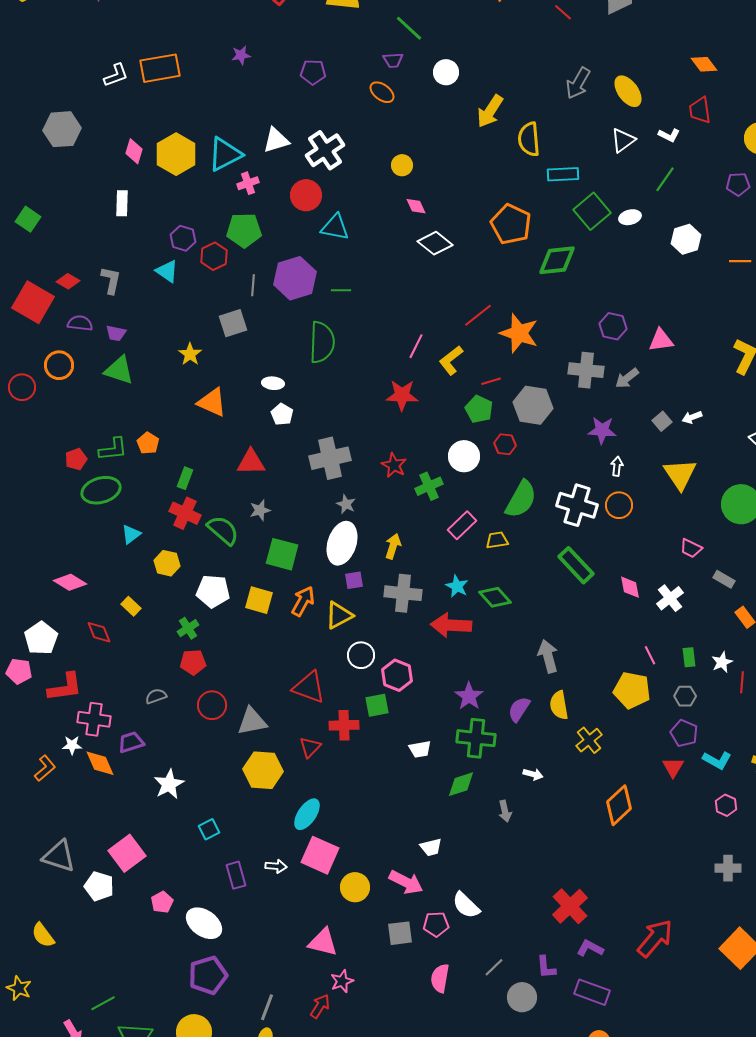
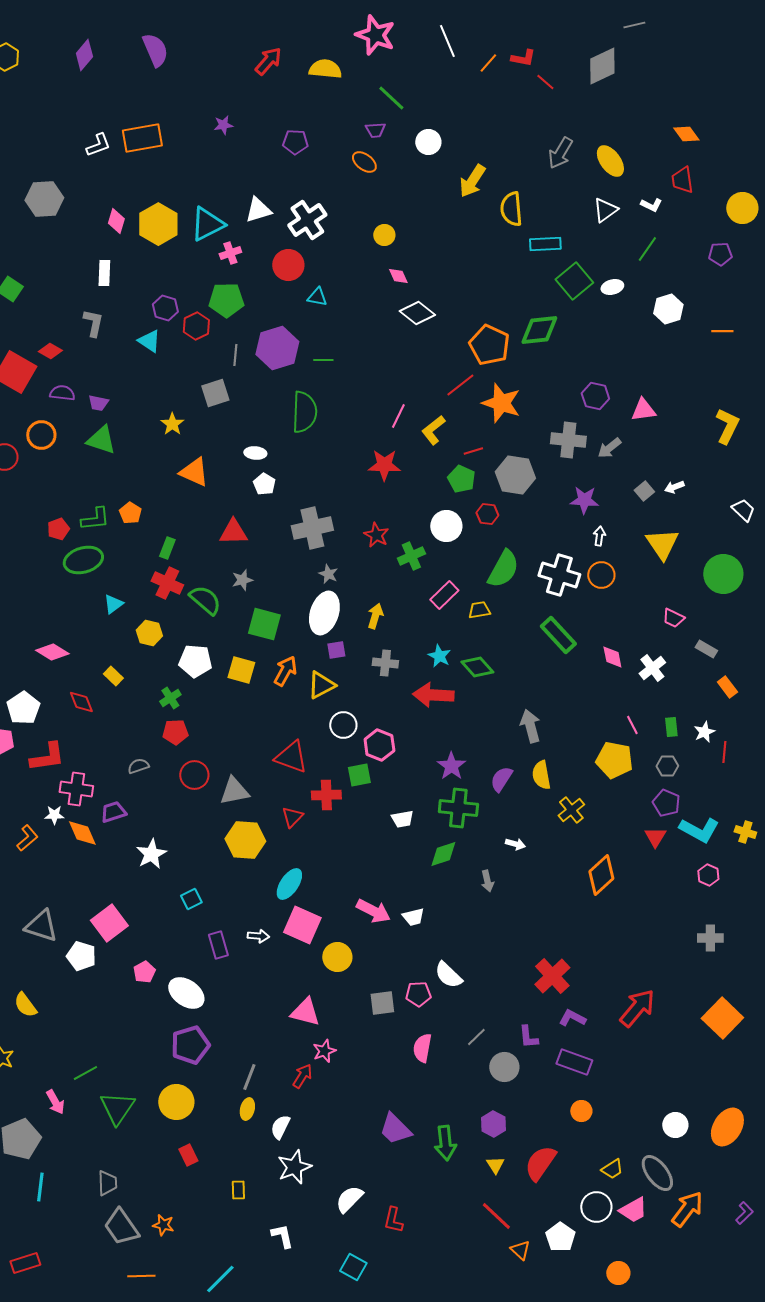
orange pentagon: (511, 224) -> (489, 345), moved
cyan triangle: (335, 227) -> (317, 297), size x0.7
gray L-shape: (111, 280) -> (93, 323), moved
gray cross: (403, 593) -> (385, 663), size x0.7
cyan L-shape: (717, 760) -> (699, 830), size x1.4
pink arrow: (406, 882) -> (373, 911), moved

